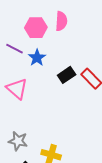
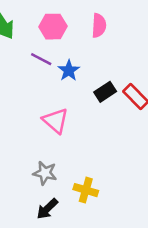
pink hexagon: (36, 28) -> (53, 27), moved
pink triangle: (17, 89) -> (55, 121), moved

